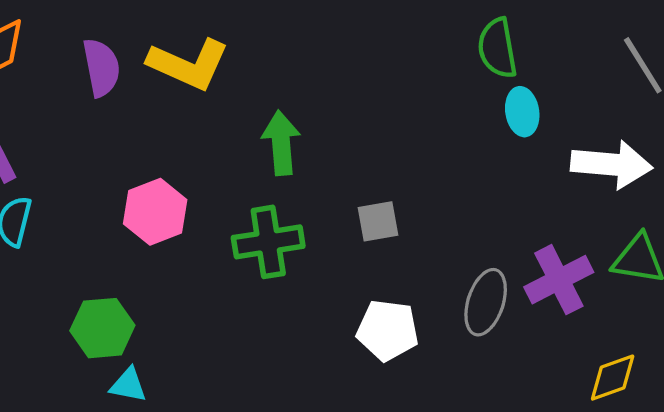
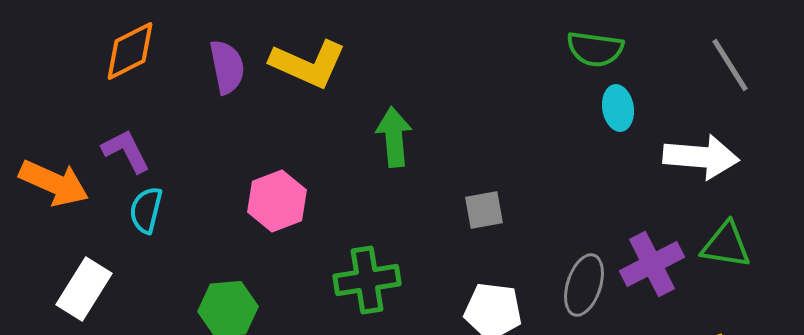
green semicircle: (497, 48) -> (595, 49), turned -72
green cross: (268, 242) -> (367, 280), moved

